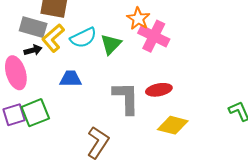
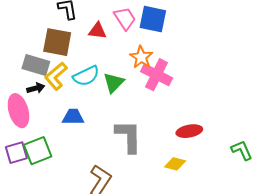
red ellipse: (159, 90) -> (189, 131), moved
yellow diamond: (173, 125) -> (175, 164), size x0.7

